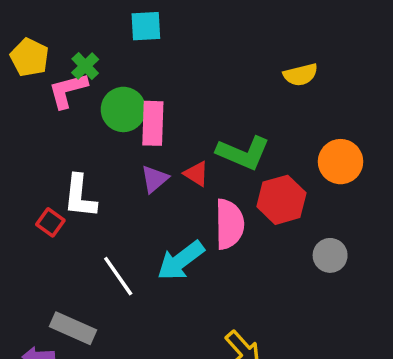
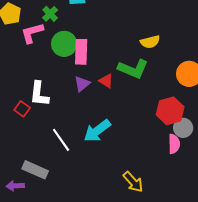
green cross: (85, 66) -> (50, 14), moved
yellow semicircle: (301, 75) -> (150, 42), moved
red hexagon: (281, 200) -> (170, 111), moved
pink semicircle: (229, 224) -> (174, 144), moved, size x0.7

